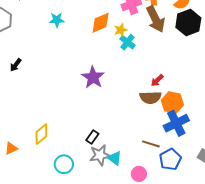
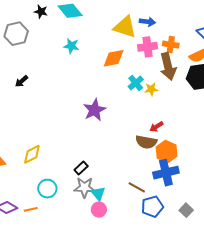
yellow star: (121, 30) -> (151, 89), moved
pink circle: (139, 174) -> (99, 210), moved

